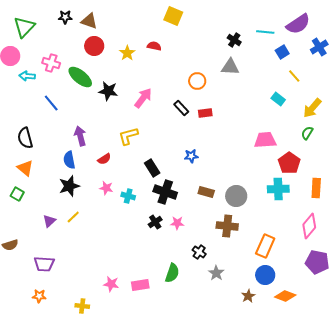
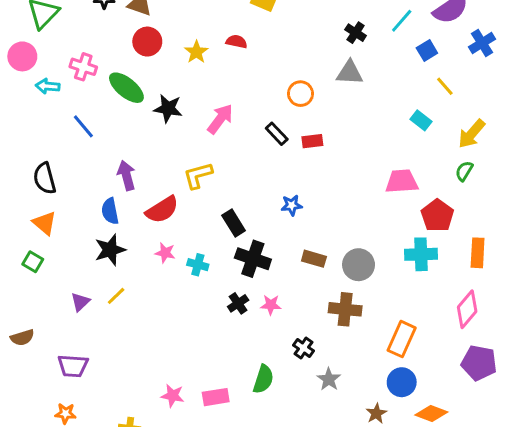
cyan line: (265, 32) -> (402, 21), turned -54
red semicircle: (104, 159) -> (162, 210), size x1.6

